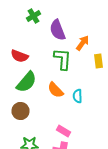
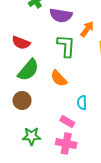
purple semicircle: (58, 30) -> (61, 15), turned -60
cyan semicircle: (78, 96) -> (82, 103), moved

